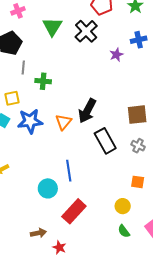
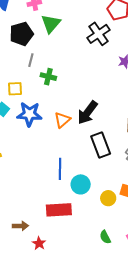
green triangle: (52, 27) -> (51, 24), moved
cyan circle: (48, 188) -> (81, 184), moved
yellow circle: (123, 206) -> (108, 198), moved
red rectangle: (74, 211) -> (59, 210), turned 35

